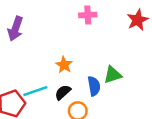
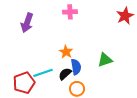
pink cross: (88, 15) -> (70, 12), moved
blue semicircle: (94, 86) -> (76, 67), moved

